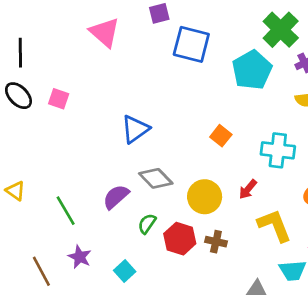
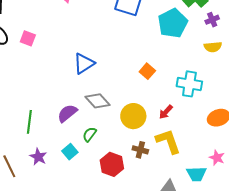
green line: (66, 211) -> (29, 122), turned 35
yellow L-shape: (274, 225) -> (168, 141), moved
red hexagon: (180, 239) -> (112, 164), moved
cyan square: (125, 271) -> (70, 152), moved

